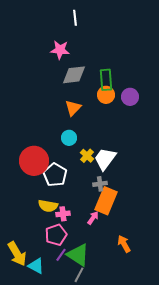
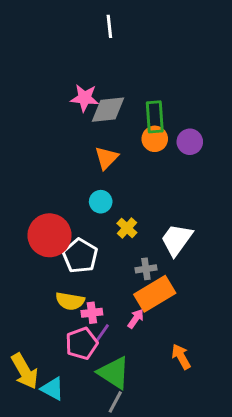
pink star: (60, 50) -> (85, 98), moved
white trapezoid: (105, 159) -> (177, 240), moved
orange rectangle: (106, 201) -> (155, 294), turned 36
purple line: (61, 255) -> (102, 333), moved

